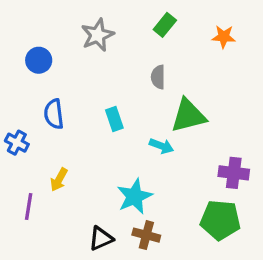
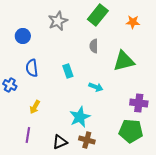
green rectangle: (165, 25) -> (98, 15), size x1.5
green triangle: (188, 116) -> (124, 61), moved
purple line: (29, 207) -> (28, 135), moved

